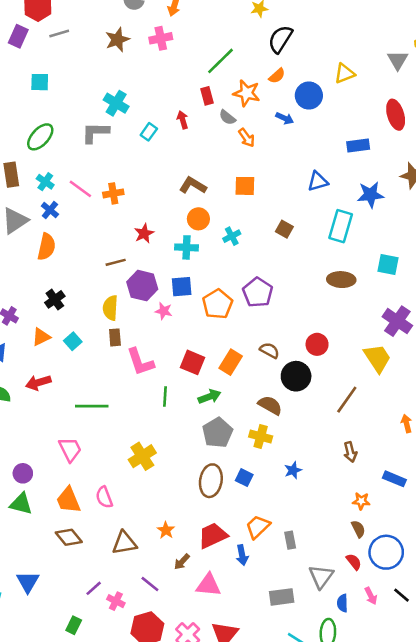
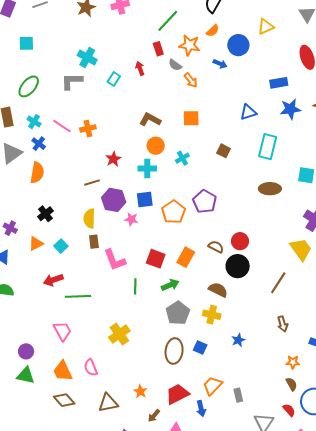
blue star: (370, 195) -> (290, 109), moved
red circle: (317, 344) -> (240, 241), moved
red arrow: (38, 383) -> (53, 280), moved

